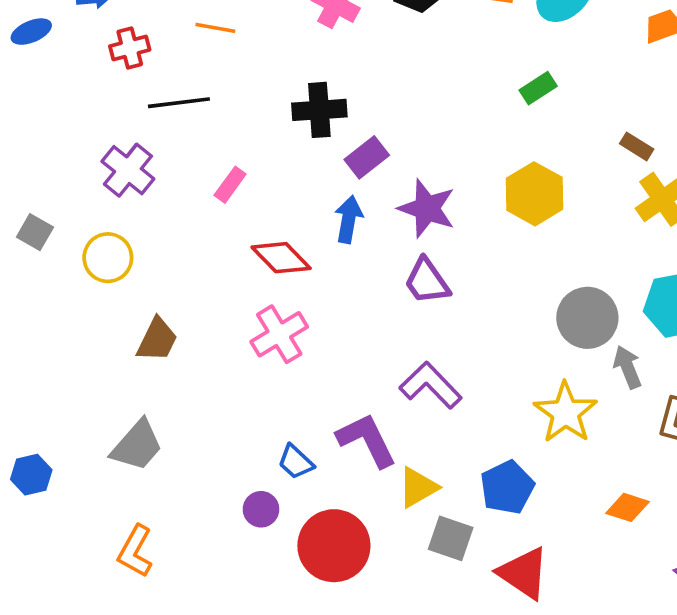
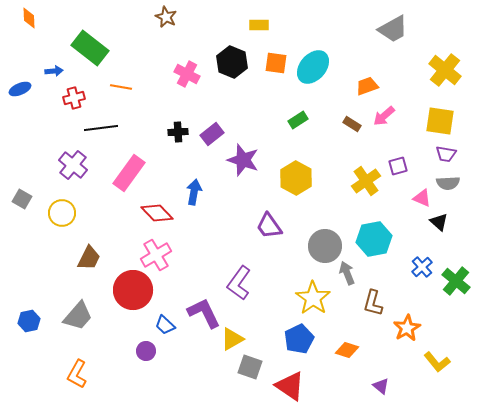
black cross: (319, 110) -> (178, 132), size x0.7
brown rectangle: (637, 146) -> (352, 124), moved
purple rectangle: (367, 157) -> (212, 134), moved
pink rectangle: (230, 185) -> (129, 173), size x1.8
purple star: (427, 208) -> (243, 160), moved
purple trapezoid: (427, 281) -> (269, 226), moved
purple L-shape: (431, 385) -> (239, 283), turned -100
blue hexagon: (31, 475) -> (29, 321), moved
blue pentagon: (507, 487) -> (299, 339), moved
red circle: (334, 546) -> (133, 290), moved

